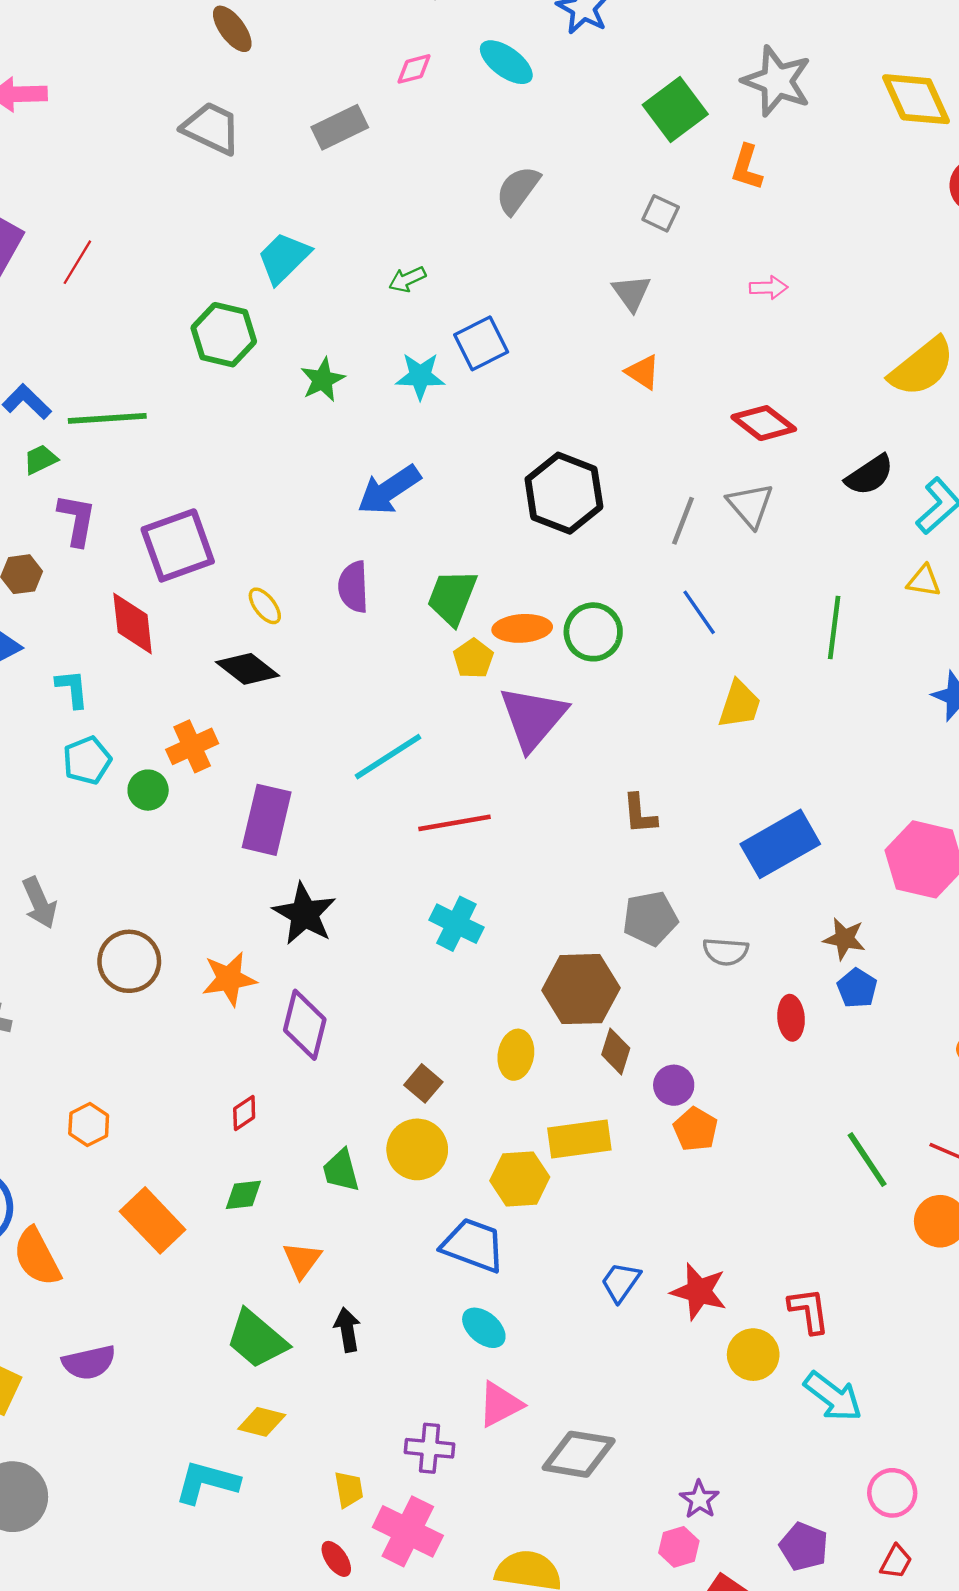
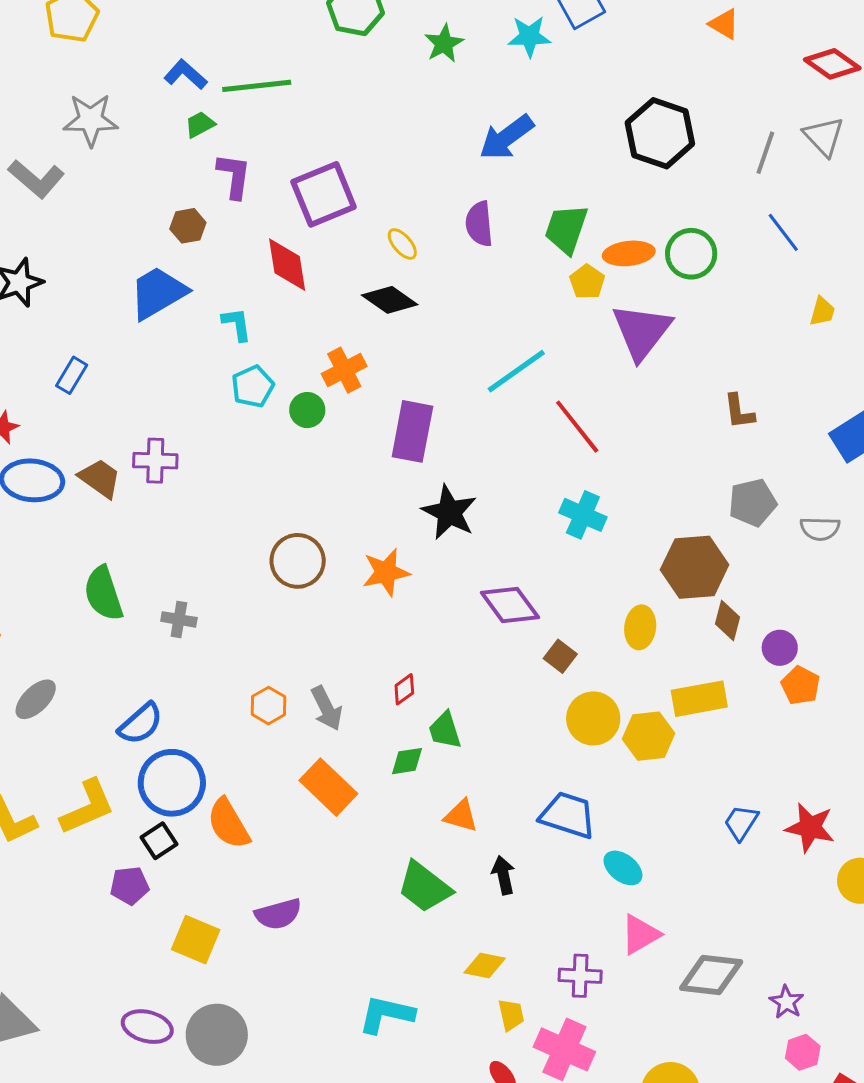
yellow trapezoid: (740, 704) -> (822, 311), size x0.7
red line: (454, 823) -> (577, 427), turned 64
gray arrow: (39, 903) -> (327, 708), moved
purple diamond: (305, 1025) -> (510, 605), moved, turned -48
yellow circle: (417, 1149) -> (593, 718), moved
green trapezoid: (341, 1170) -> (445, 730), moved
blue trapezoid: (473, 1245) -> (568, 815), moved
orange triangle: (302, 1260) -> (461, 816), turned -48
yellow diamond: (262, 1422) -> (485, 966), moved
purple star: (699, 1499) -> (786, 1002), moved

